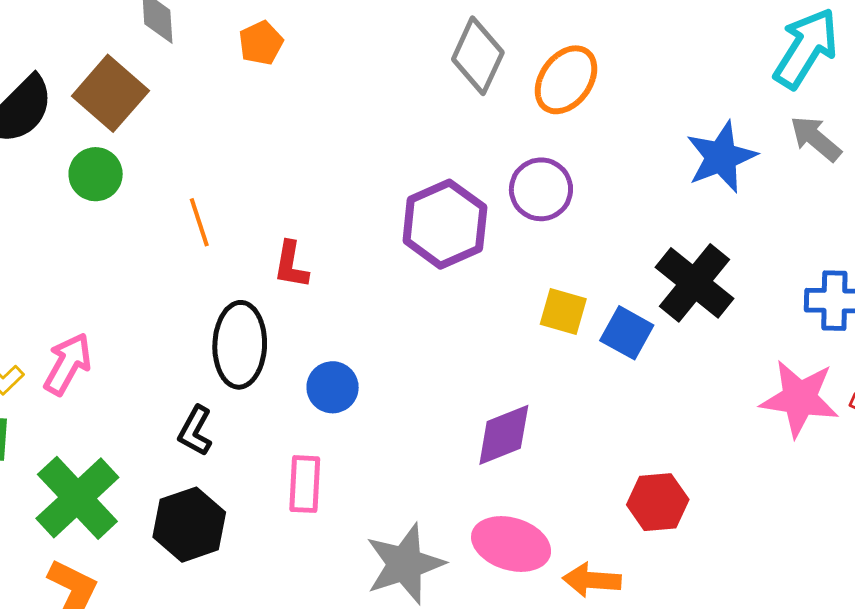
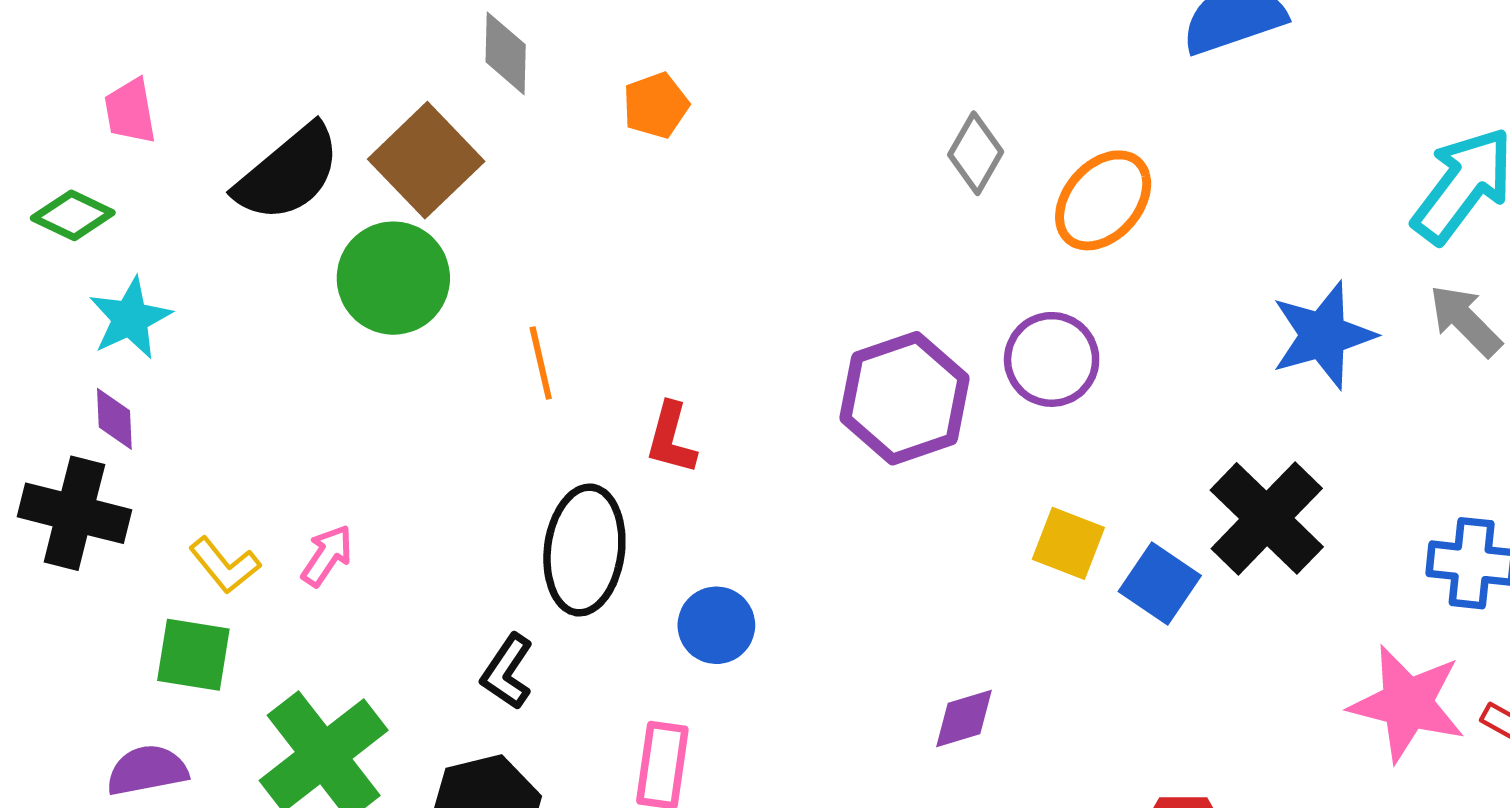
gray diamond: (478, 56) -> (976, 153), size x0.7
green circle: (96, 174) -> (393, 278), size x1.4
pink arrow: (68, 364) -> (327, 556), size x0.7
purple diamond: (504, 435) -> (964, 719), size x0.7

